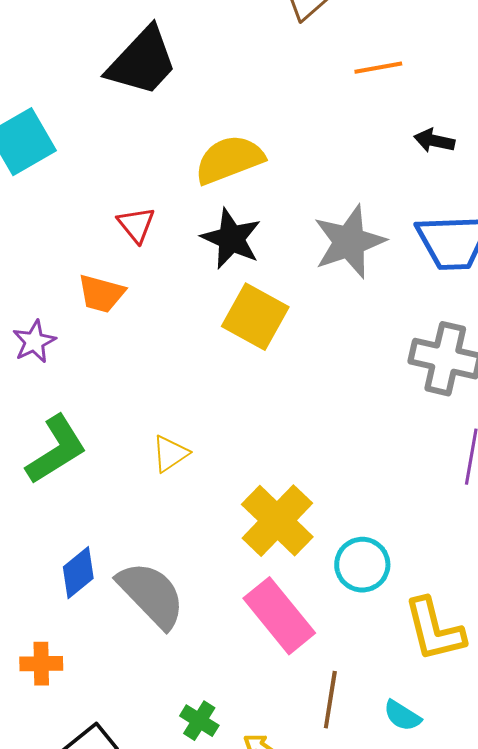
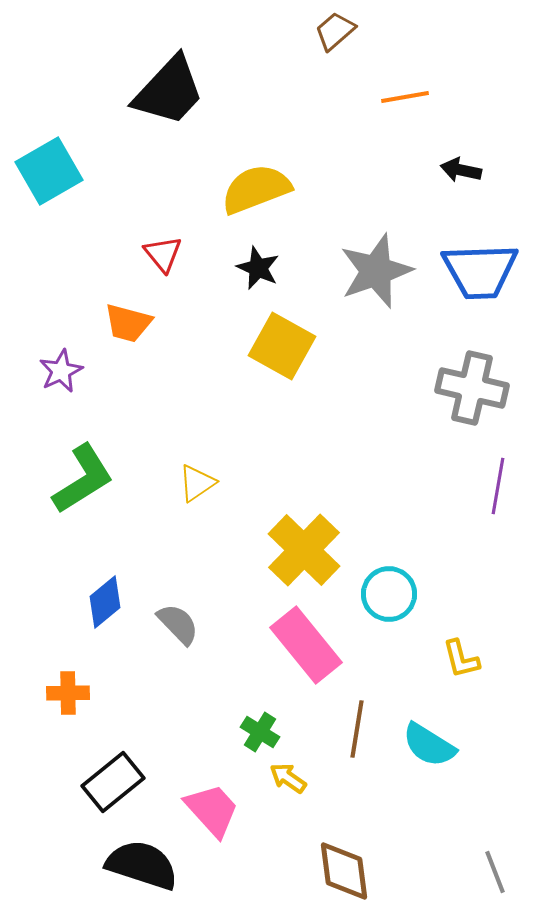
black star: (231, 239) -> (258, 268), size x0.7
gray semicircle: (151, 595) -> (178, 624), size x0.6
yellow L-shape: (434, 630) -> (461, 659), size x0.6
cyan semicircle: (402, 716) -> (429, 745), size x1.4
green cross: (199, 721) -> (260, 732), moved

